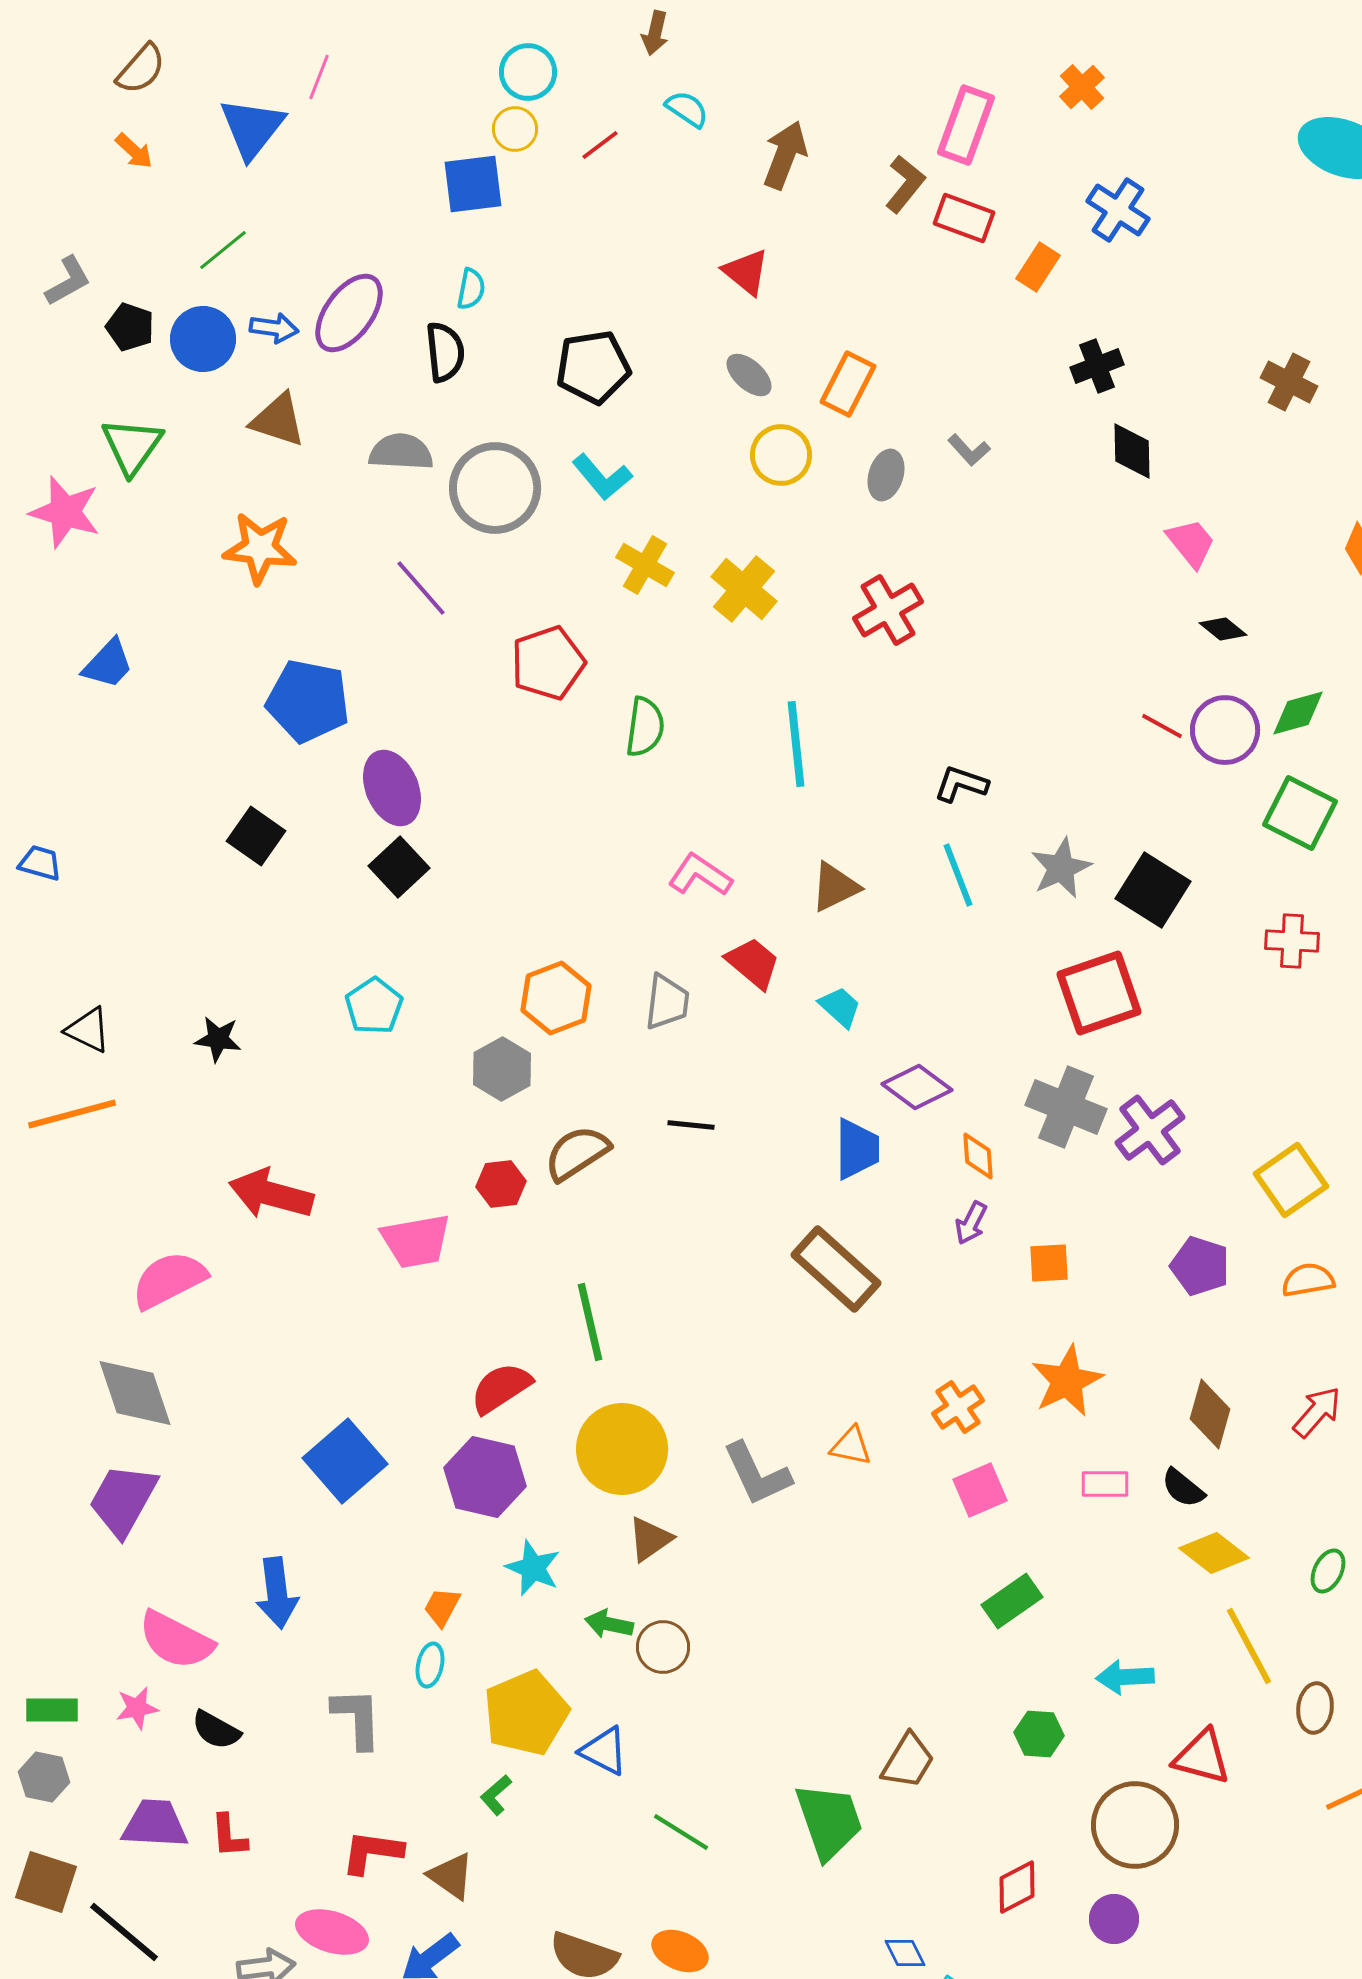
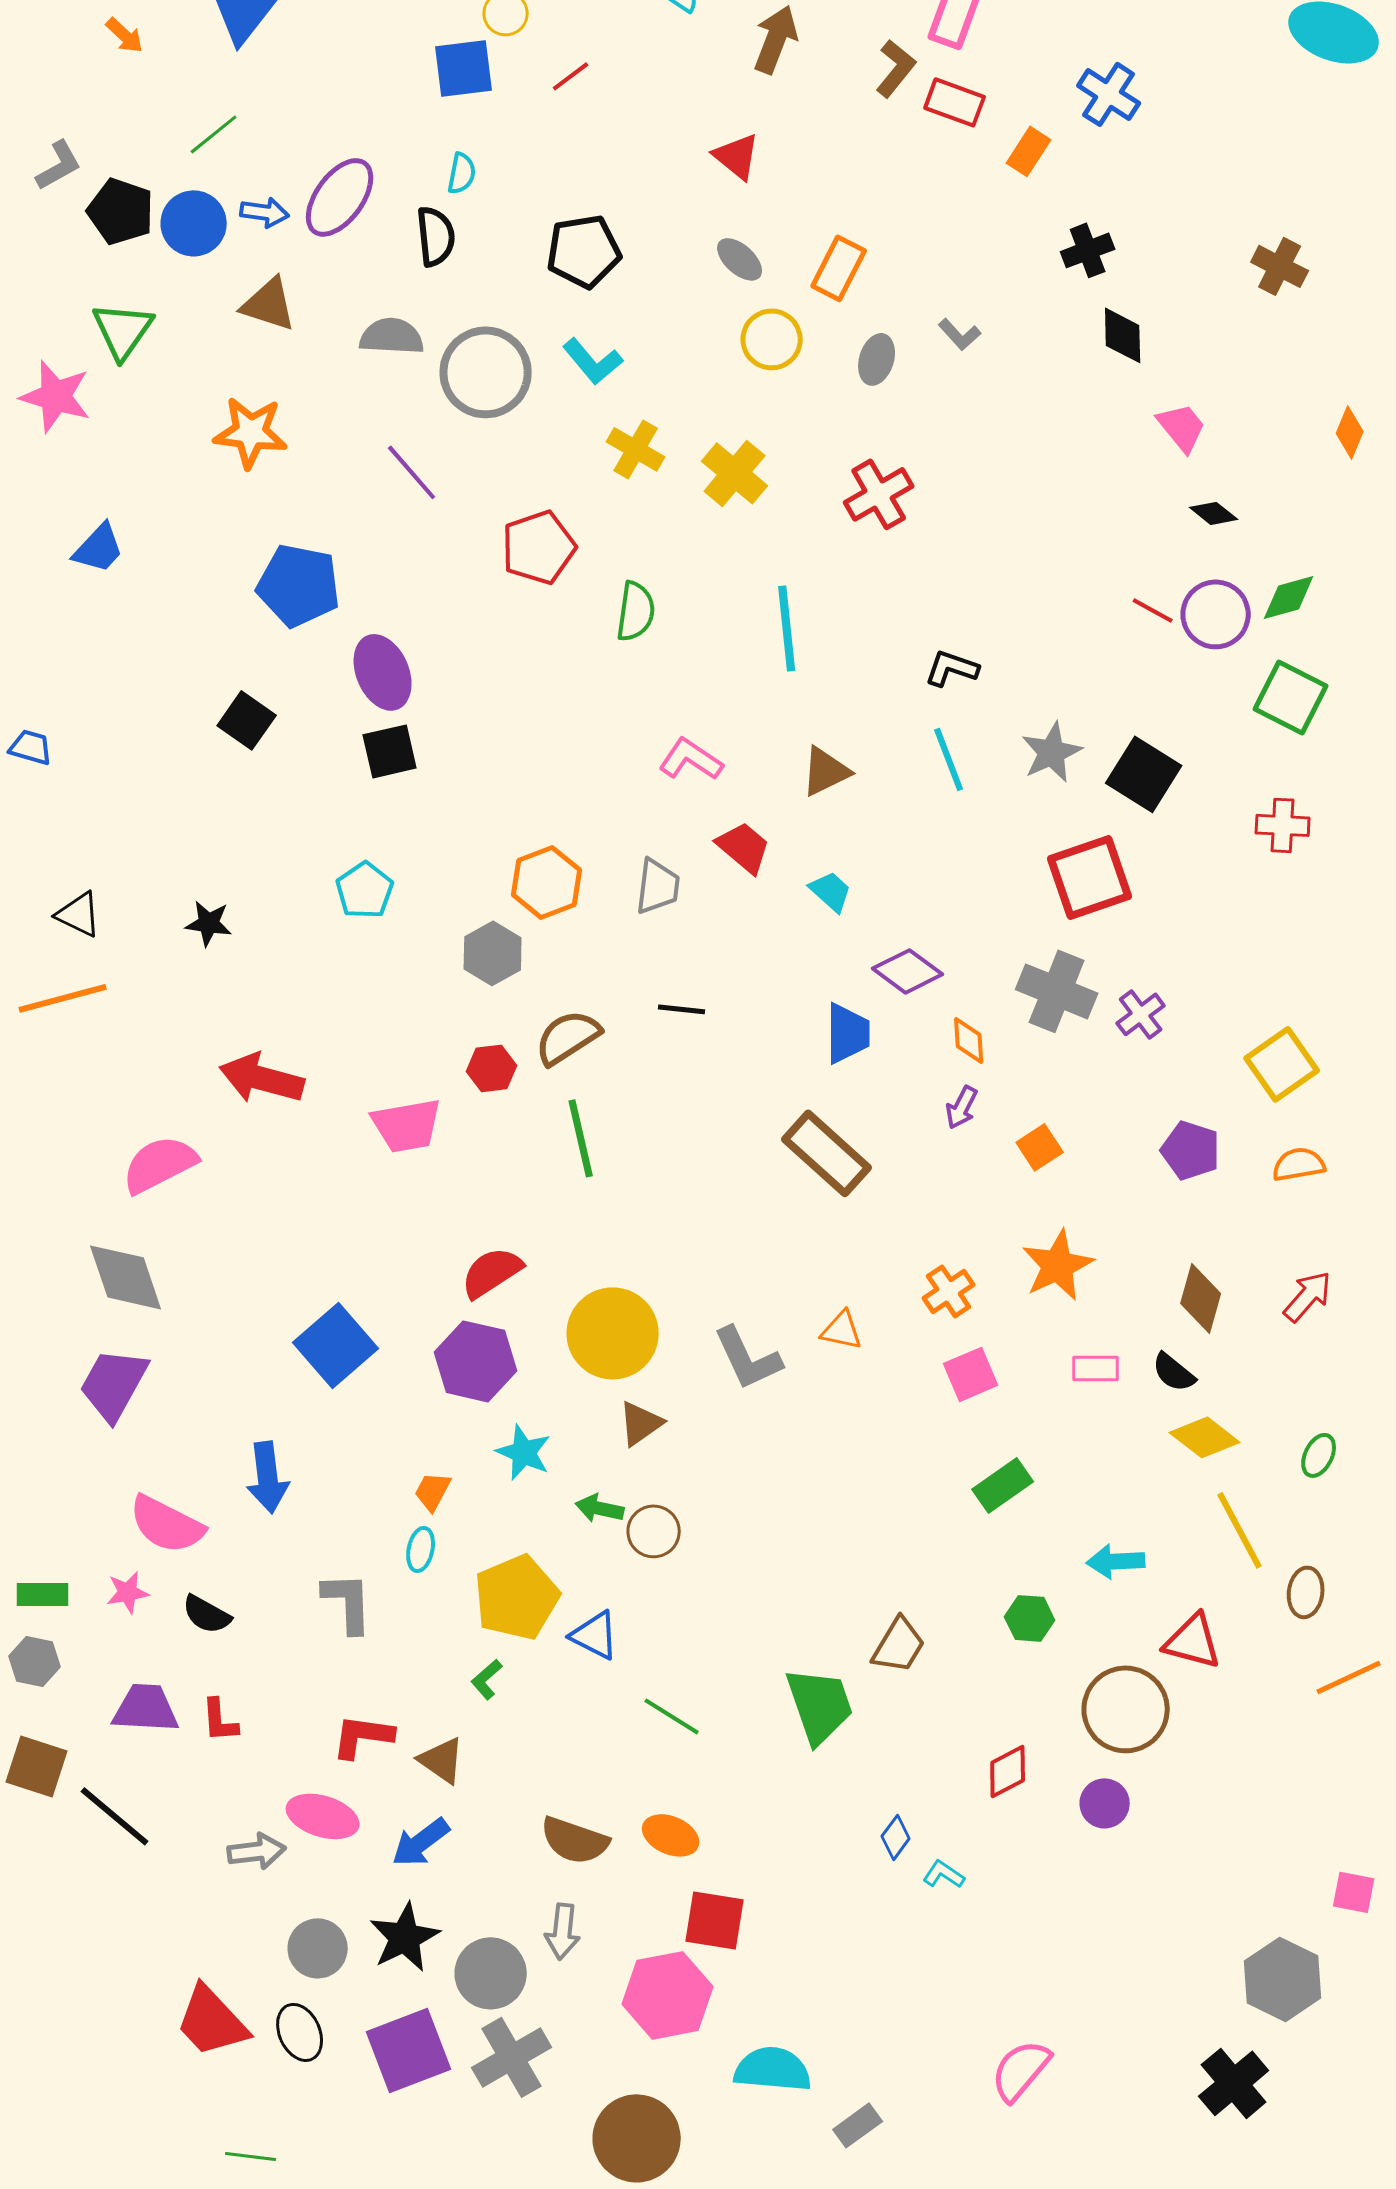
red line: (600, 145) -> (571, 76), moved
black pentagon: (130, 327) -> (121, 211), size x1.4
black square: (399, 867) -> (390, 751), turned 30
purple cross: (1150, 1130) -> (1141, 1014), size x0.7
orange square: (1049, 1263) -> (1040, 1147), turned -30
green line: (590, 1322) -> (581, 1138), moved
blue diamond: (905, 1953) -> (896, 1837), turned 63

